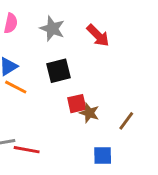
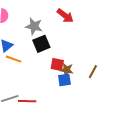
gray star: (52, 29) -> (34, 26), moved
red square: (77, 104) -> (57, 65), turned 32
blue square: (103, 156) -> (64, 80), moved

